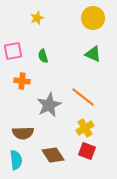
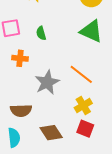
green triangle: (93, 54) -> (91, 31), size x1.4

